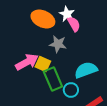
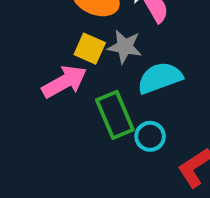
yellow square: (43, 64) -> (90, 49), moved
cyan semicircle: (86, 70) -> (160, 78), moved

